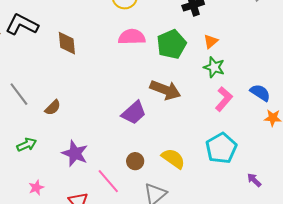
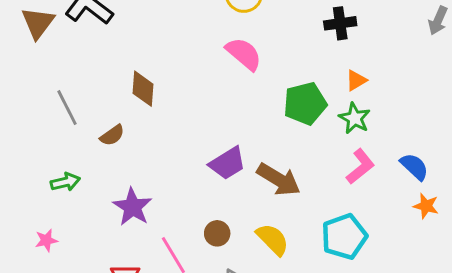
pink semicircle: (132, 37) -> (244, 54), turned 32
brown diamond: (67, 43) -> (143, 89), moved
green pentagon: (172, 44) -> (305, 104), moved
brown arrow: (165, 90) -> (279, 179), moved
pink star: (36, 188) -> (46, 240), moved

